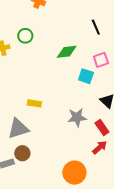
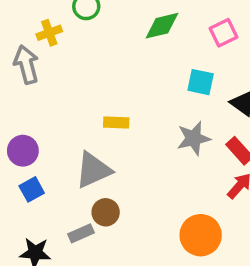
cyan square: (86, 76) -> (201, 82), moved

